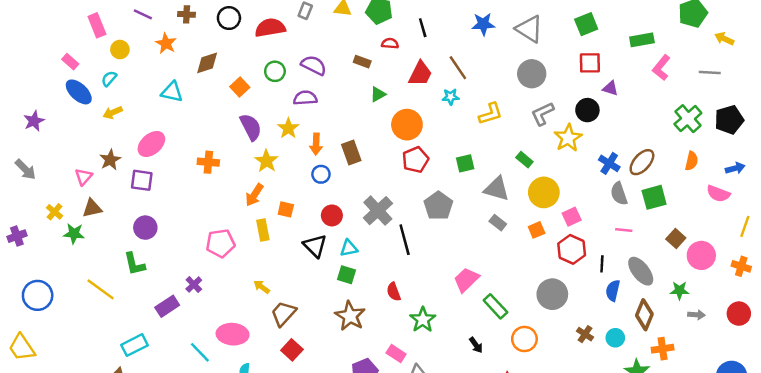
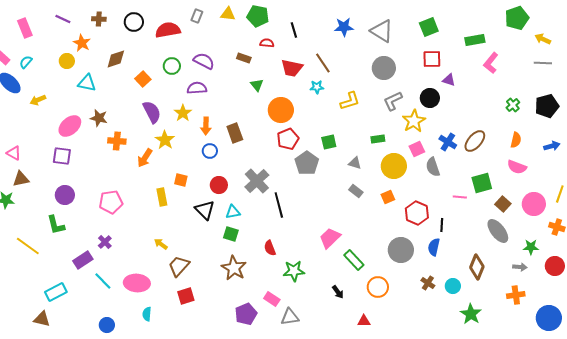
yellow circle: (120, 50) -> (67, 61), moved
gray line: (710, 73) -> (543, 63), moved
red trapezoid: (420, 74) -> (292, 68), turned 75
cyan semicircle: (109, 79) -> (26, 62), moved
green triangle: (378, 94) -> (257, 85), turned -40
green cross: (688, 119) -> (513, 105), size x0.6
brown star: (110, 160) -> (99, 118), moved, turned -30
green rectangle: (524, 160) -> (378, 139), turned -48
pink triangle: (84, 177) -> (14, 153), turned -42
gray triangle: (497, 189) -> (355, 163), size x0.6
gray semicircle: (619, 194) -> (433, 167), moved
pink semicircle: (718, 194) -> (517, 167), moved
orange arrow: (254, 195) -> (145, 158), moved
green square: (654, 197) -> (482, 183), moved
gray pentagon: (438, 206) -> (307, 163), moved
pink square: (572, 217) -> (417, 149), moved
pink pentagon: (220, 243) -> (111, 202), moved
pink circle: (701, 255) -> (534, 204), moved
gray ellipse: (641, 271) -> (498, 231), moved
blue semicircle: (613, 291) -> (434, 247), moved
green star: (679, 291) -> (531, 247), moved
green star: (423, 320) -> (294, 271), turned 30
orange cross: (663, 349) -> (516, 295), moved
red square: (292, 350) -> (186, 296), turned 30
cyan line: (200, 352) -> (103, 281), moved

